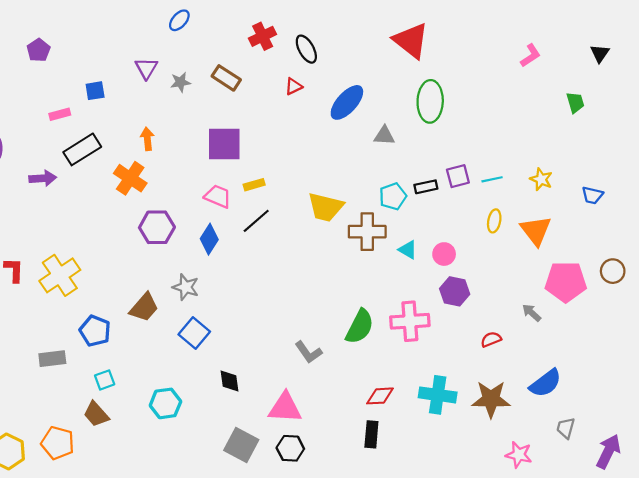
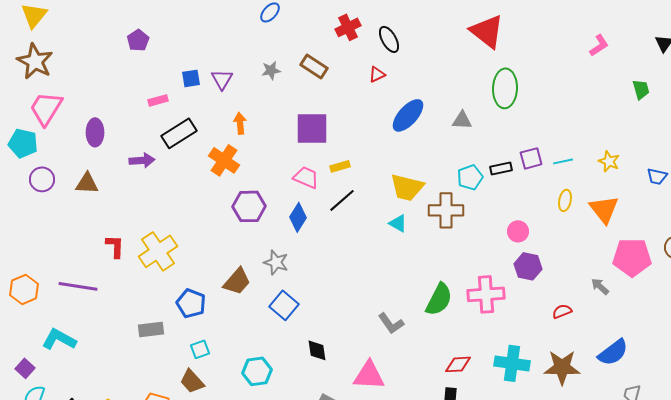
purple triangle: (146, 68) -> (222, 79), moved
blue ellipse: (347, 102) -> (408, 115), moved
cyan triangle: (408, 250) -> (398, 223), moved

